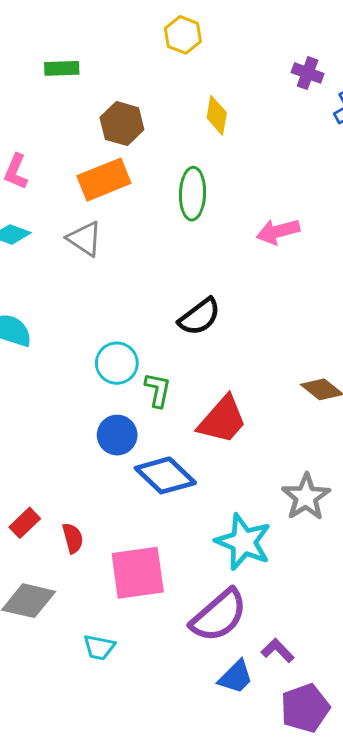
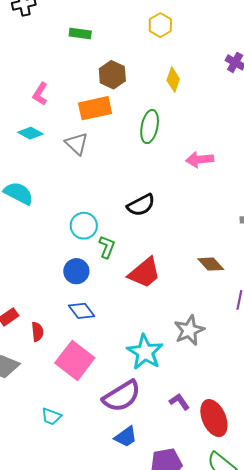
blue diamond: (165, 475) -> (82, 311), moved, size x0.7
pink square: (138, 573) -> (75, 360), turned 36
cyan trapezoid: (99, 647) -> (51, 416), moved
purple L-shape: (278, 651) -> (179, 402), moved

